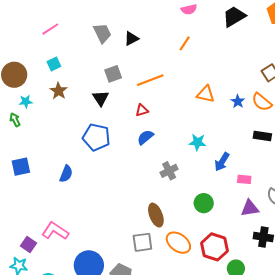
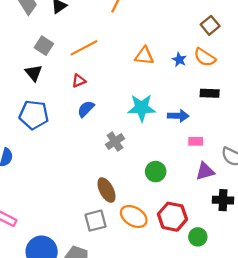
gray square: (113, 74) -> (44, 46), turned -30
cyan star: (197, 142) -> (142, 108), size x1.5
blue arrow: (222, 162) -> (178, 116), moved, turned -114

